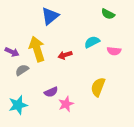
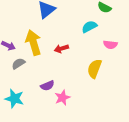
cyan semicircle: (92, 42) -> (89, 27), moved
yellow semicircle: (98, 87) -> (94, 69), moved
cyan star: (18, 105) -> (14, 99), turned 30

